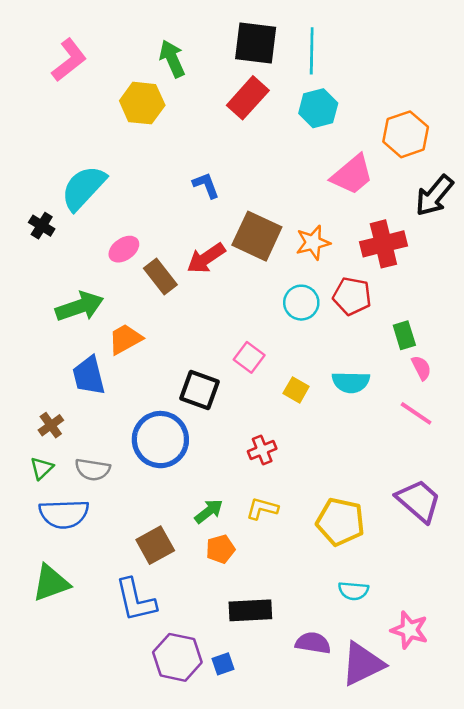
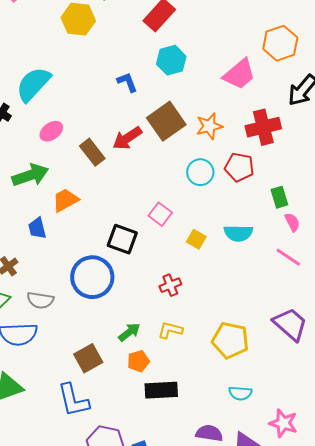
cyan hexagon: (318, 108) -> (171, 60), moved
brown square: (257, 236) -> (166, 121), turned 30
pink ellipse: (124, 249) -> (51, 131), moved
blue trapezoid: (89, 376) -> (37, 228), size x0.7
black rectangle: (250, 610) -> (161, 390), moved

